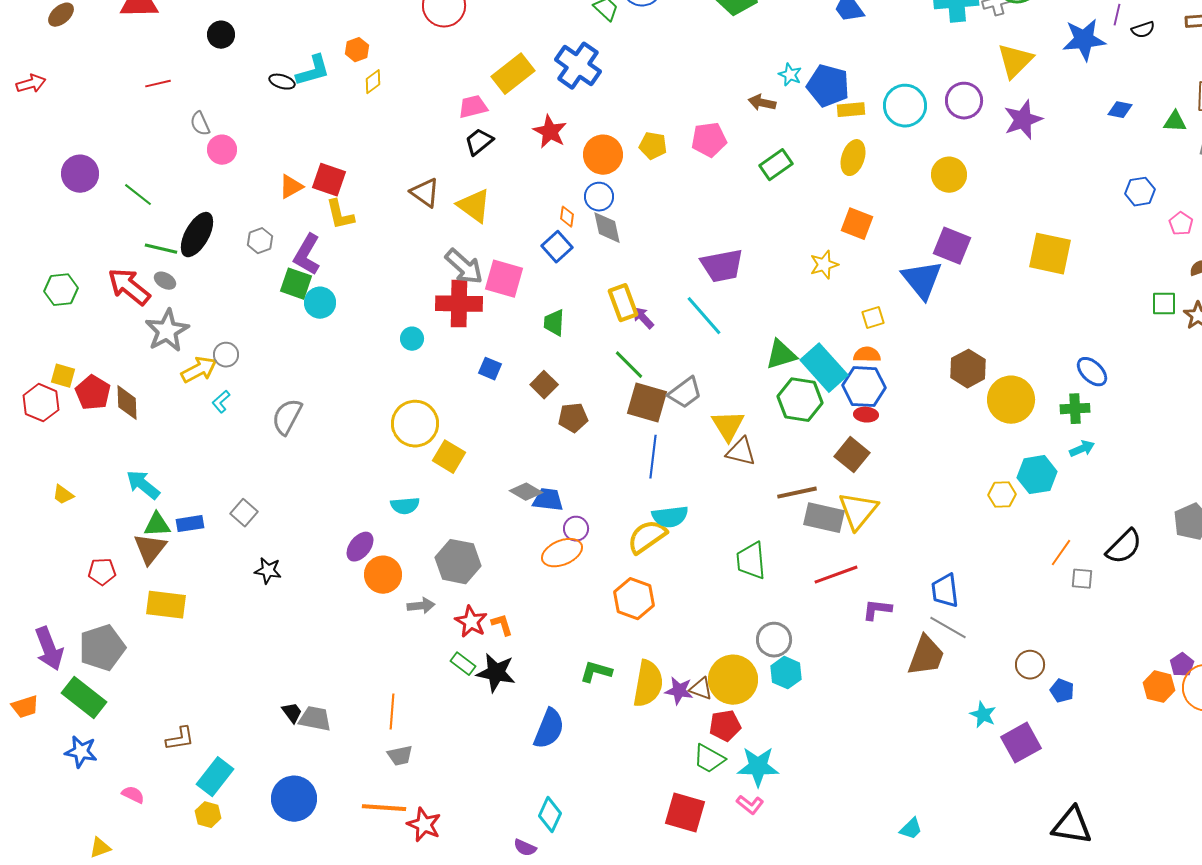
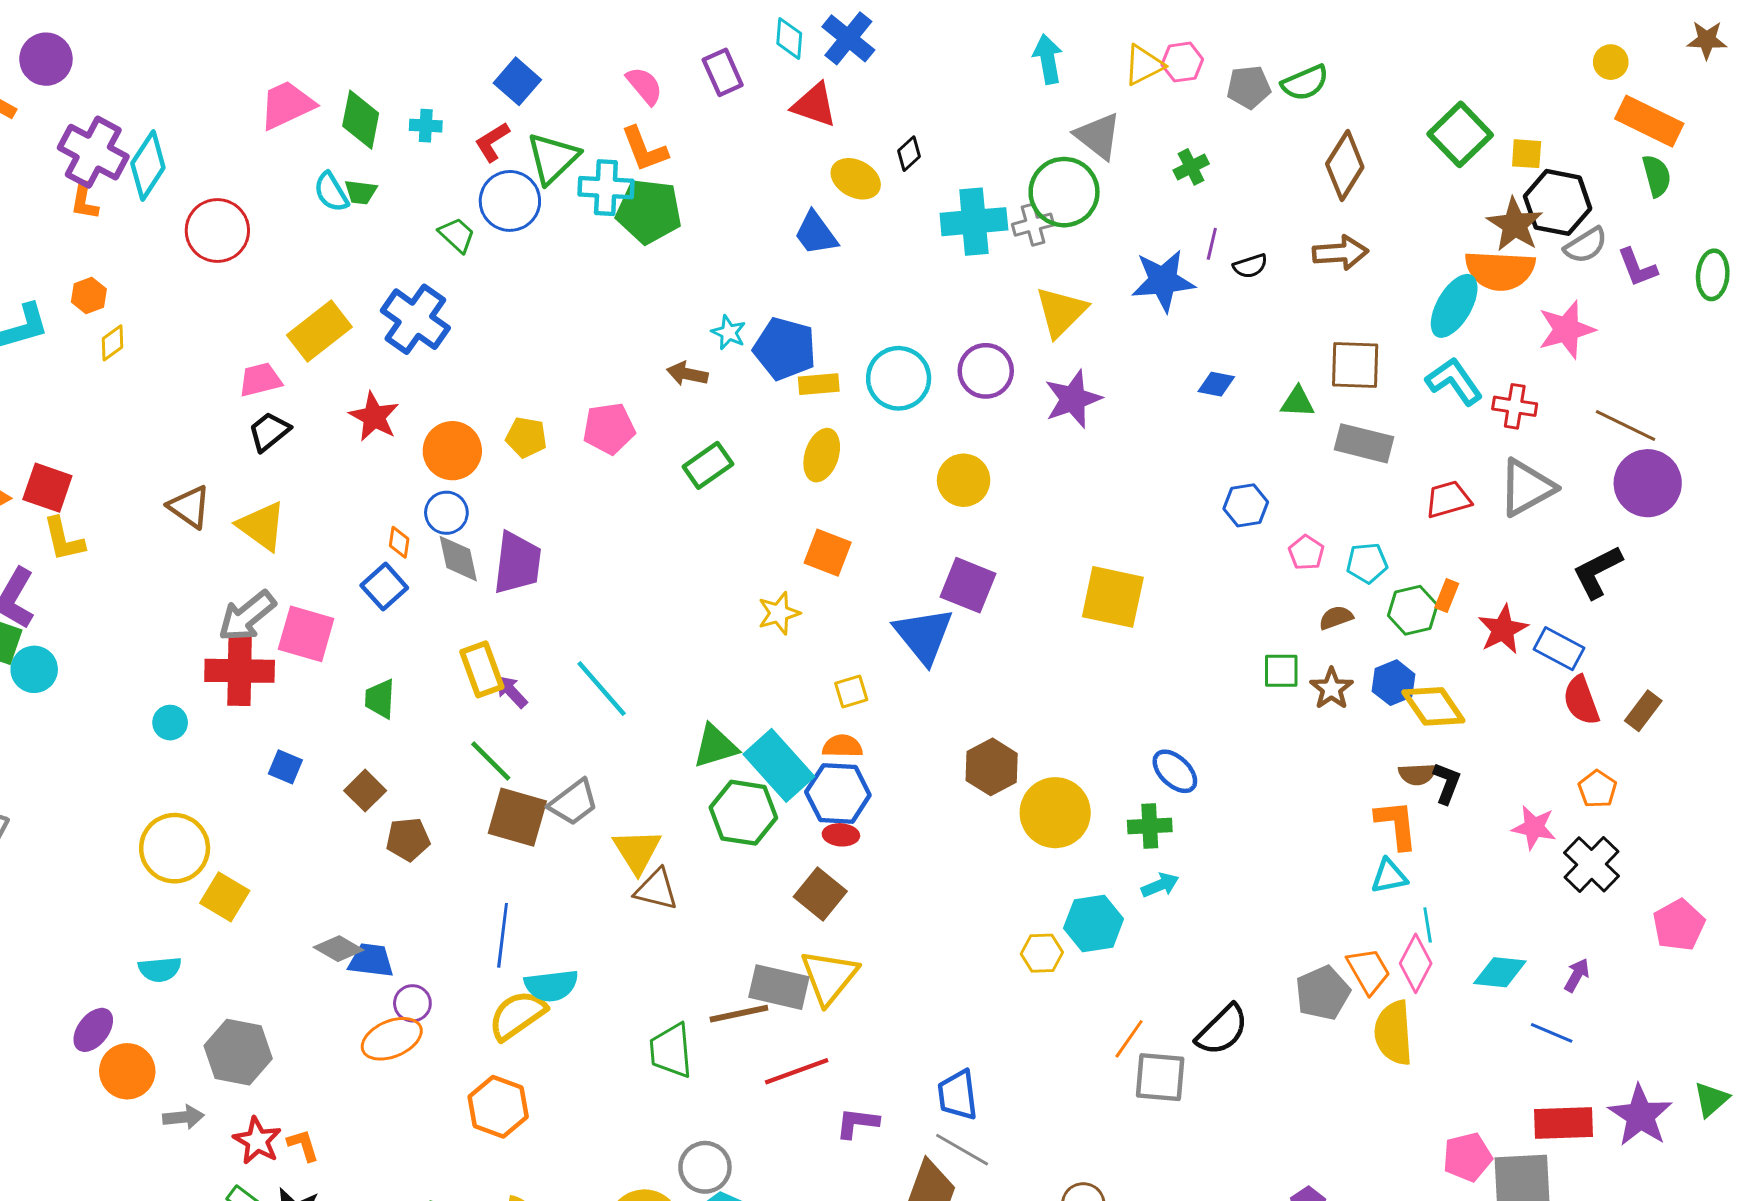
purple trapezoid: (722, 266) -> (517, 563), moved, turned -72
gray arrow: (464, 267) -> (247, 616), turned 99
blue line: (653, 457) -> (503, 935), moved
brown line: (797, 493) -> (739, 1014), moved
gray square: (1082, 579) -> (1160, 1077), size x1.6

